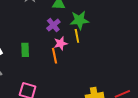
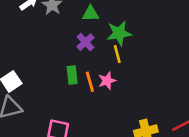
pink star: (61, 43) -> (107, 81), moved
green rectangle: (25, 50) -> (72, 75), moved

